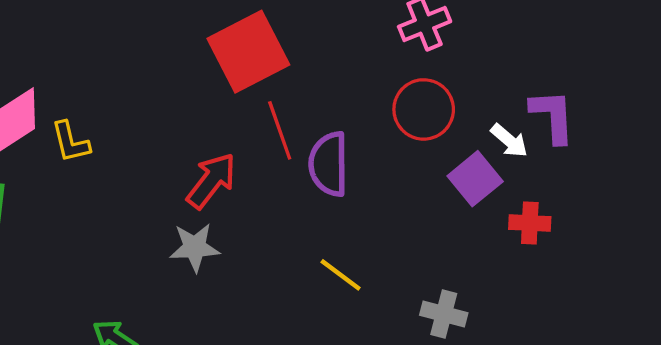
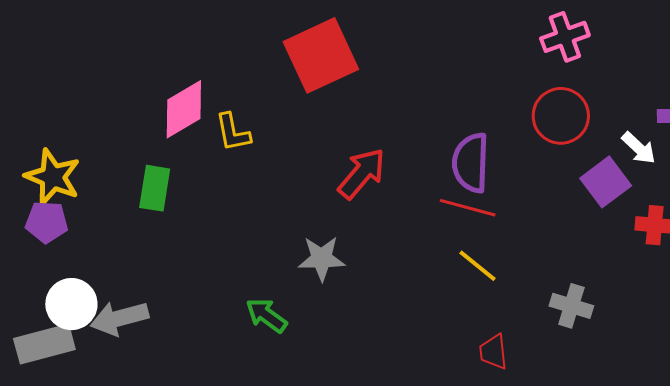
red square: (248, 52) -> (321, 55), moved
red line: (280, 130) -> (468, 208), moved, turned -58
gray star: (195, 247) -> (322, 258), moved

